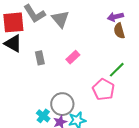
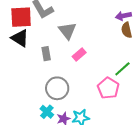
gray triangle: (60, 19) -> (67, 31), moved
gray circle: (62, 104) -> (57, 88), moved

